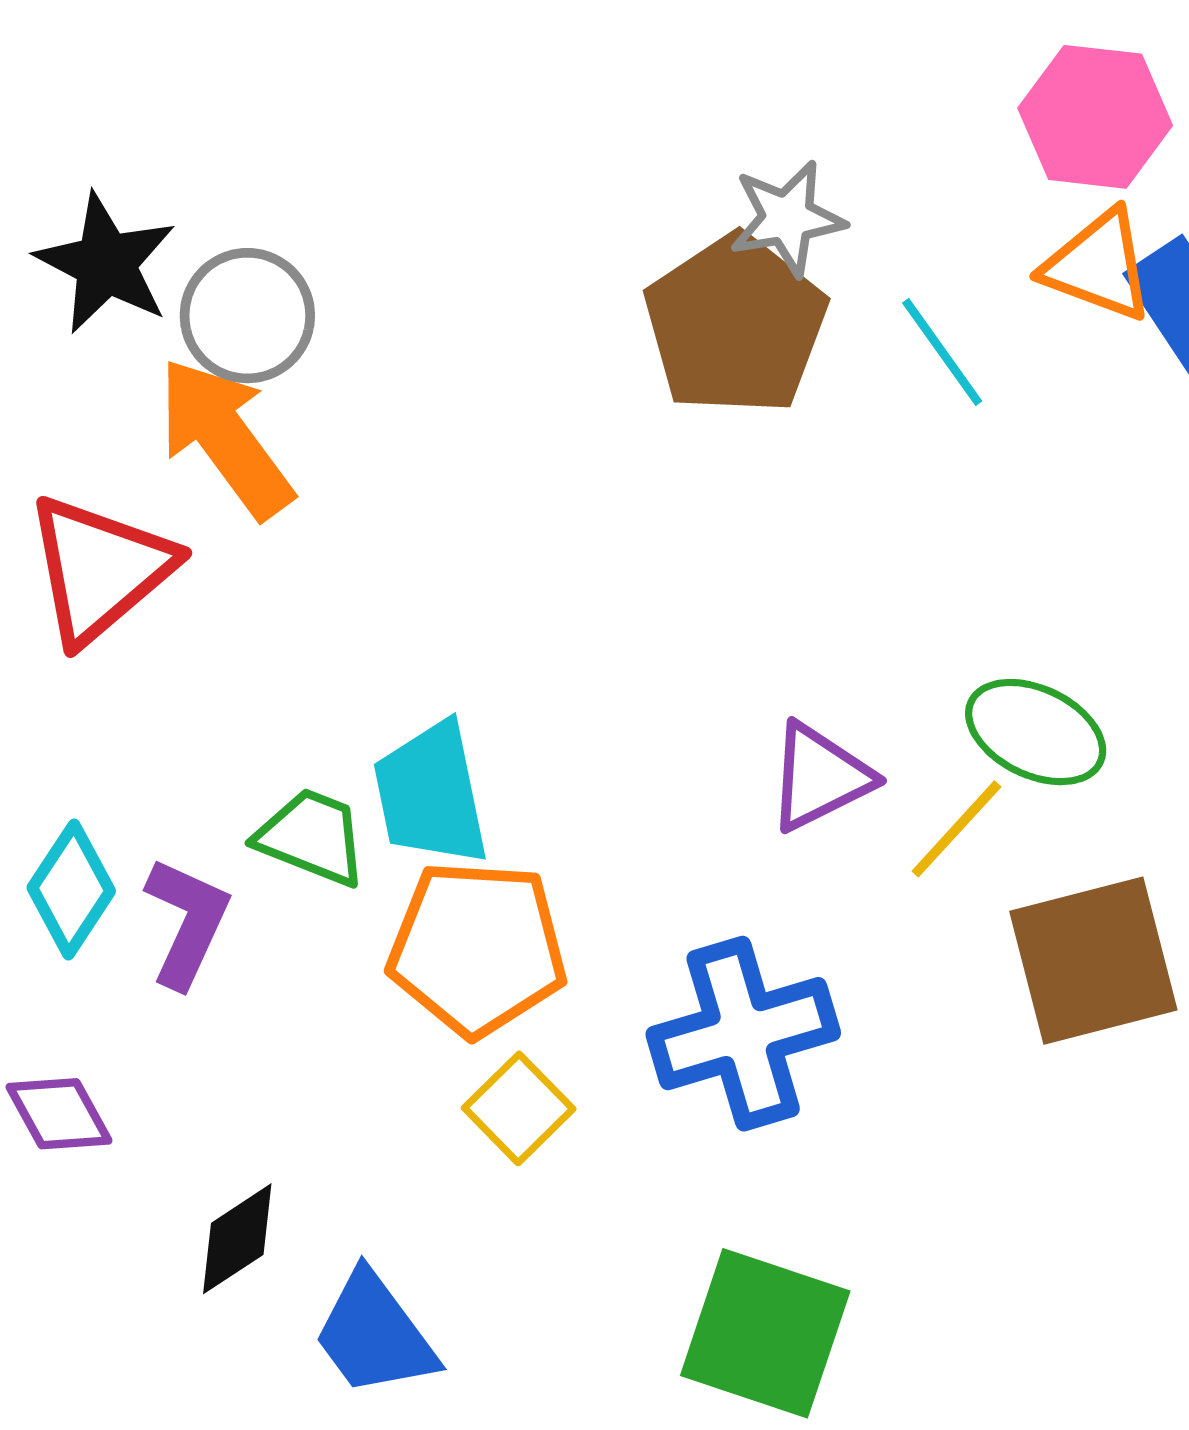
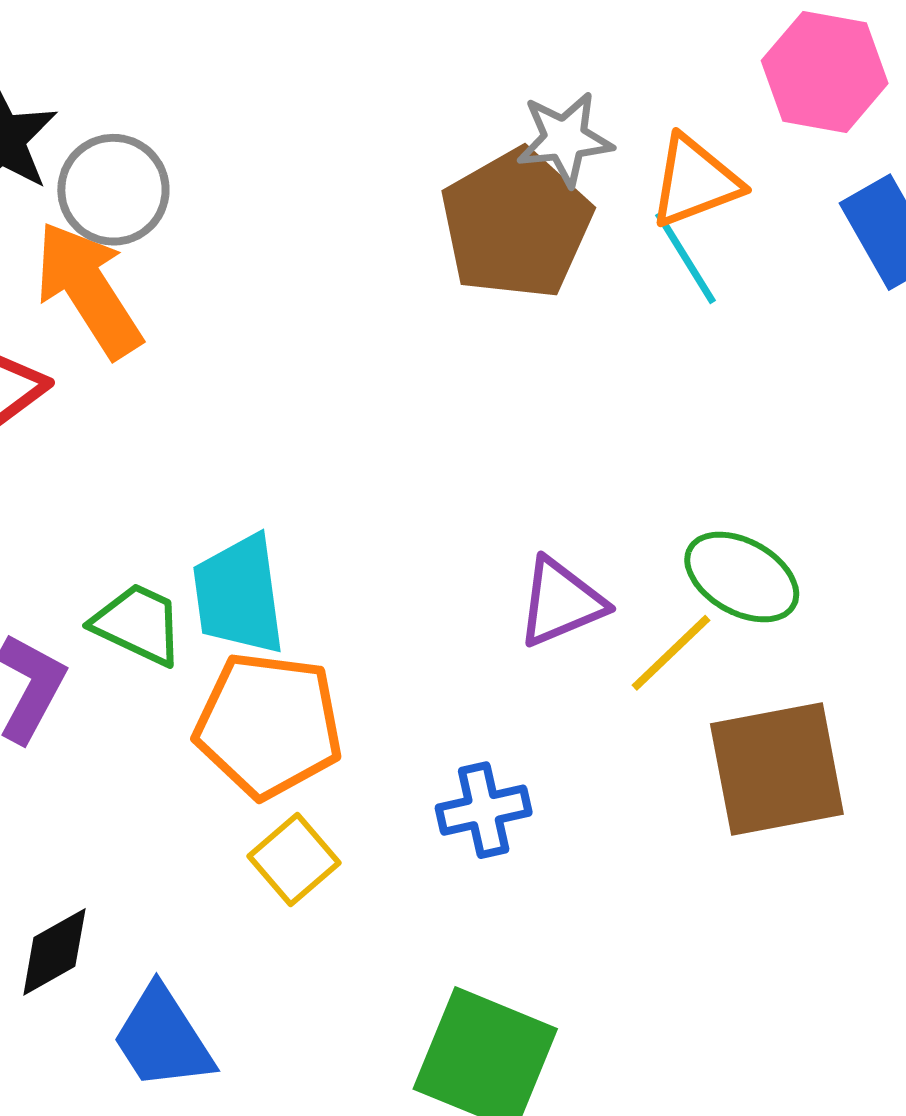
orange triangle: (1098, 266) -> (695, 181), moved, turned -45
blue cross: (743, 1034) -> (484, 810), size x0.6

